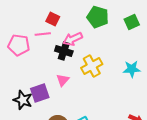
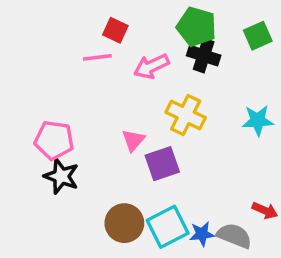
pink pentagon: (19, 45) -> (54, 140), moved
black cross: (64, 51) -> (204, 56), moved
yellow cross: (92, 66) -> (186, 115), turned -35
purple square: (40, 93) -> (162, 164), moved

